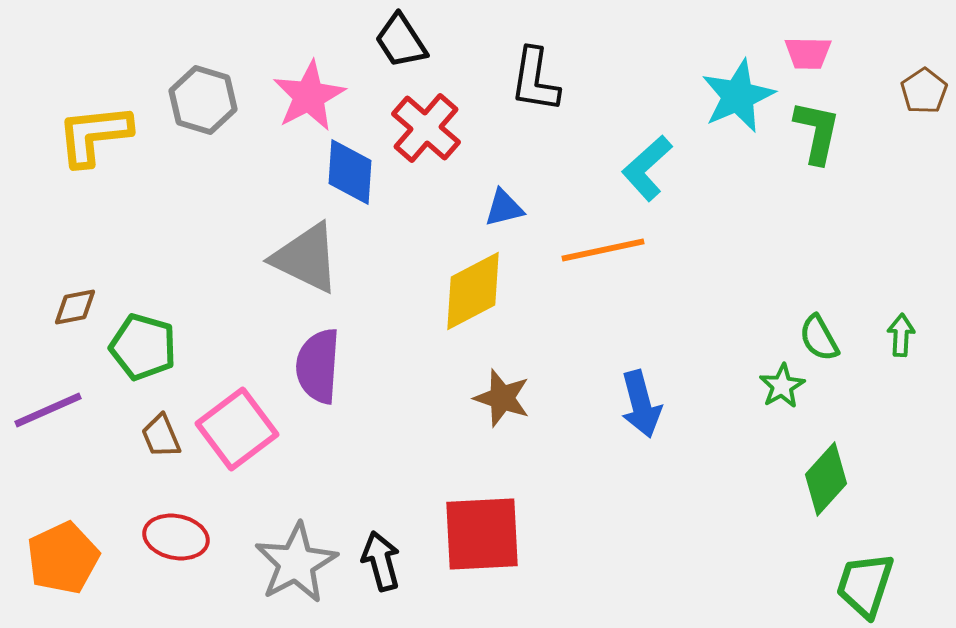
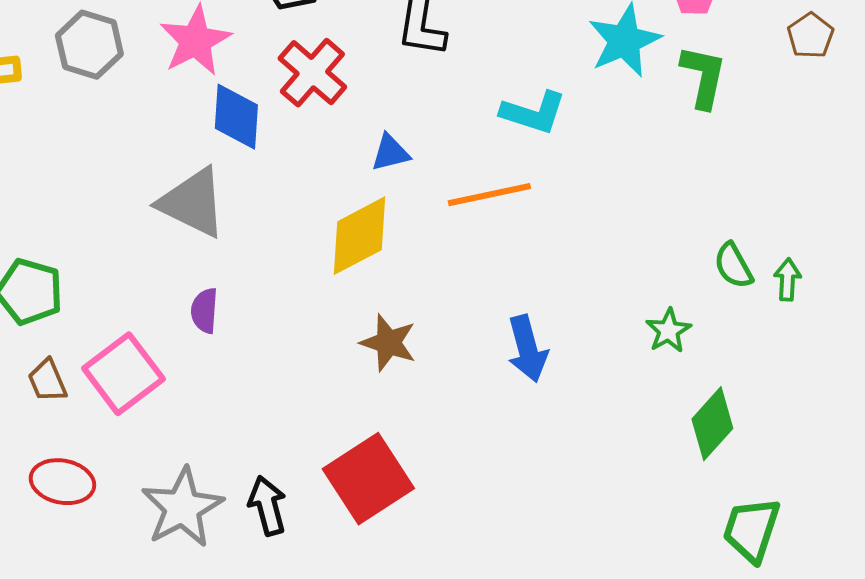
cyan L-shape: (647, 168) -> (533, 113), turned -120
green semicircle: (819, 338) -> (733, 266), moved
purple semicircle: (318, 366) -> (204, 311), size x0.6
red square: (482, 534) -> (368, 479), turned -30

